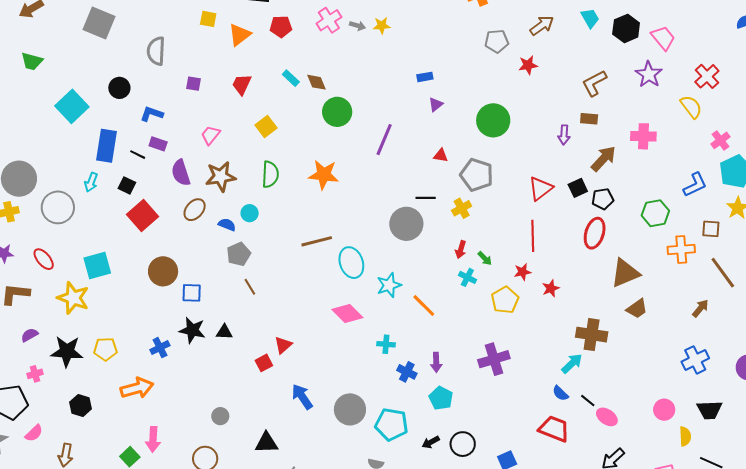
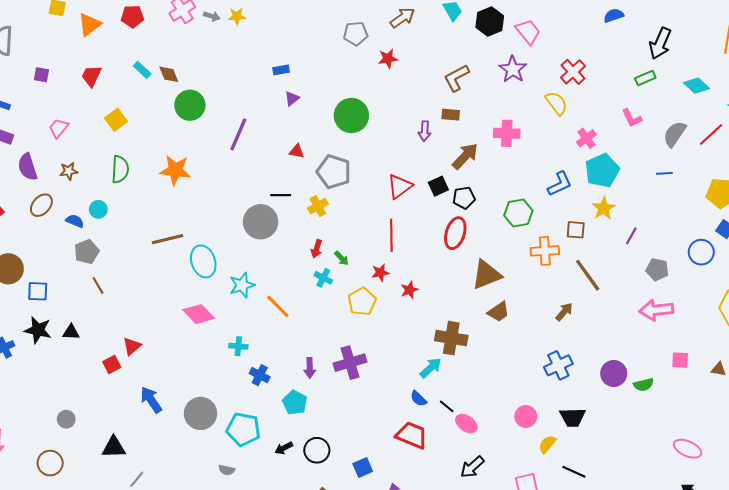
brown star: (221, 176) -> (69, 171), size x0.6
purple arrow: (436, 362) -> (310, 368), moved
yellow semicircle: (685, 436) -> (547, 444), turned -138

